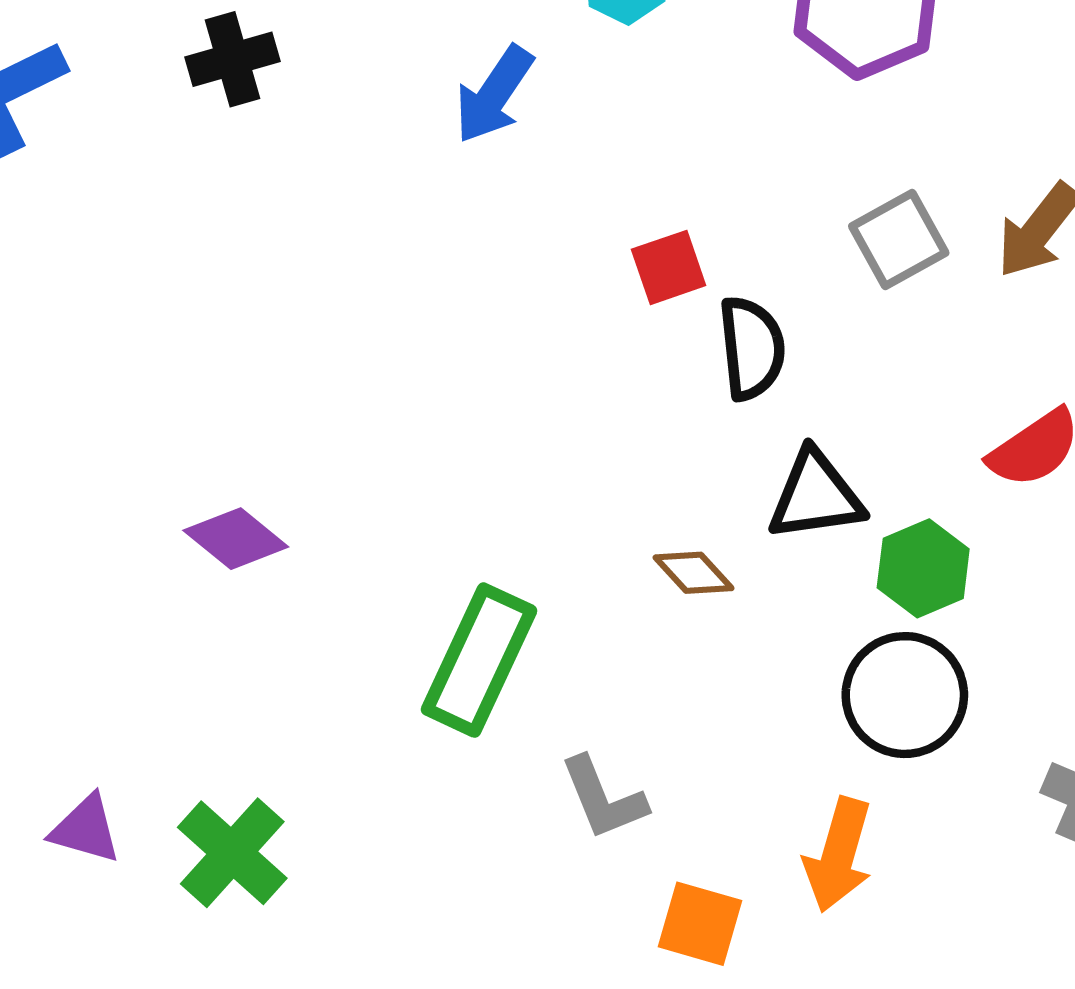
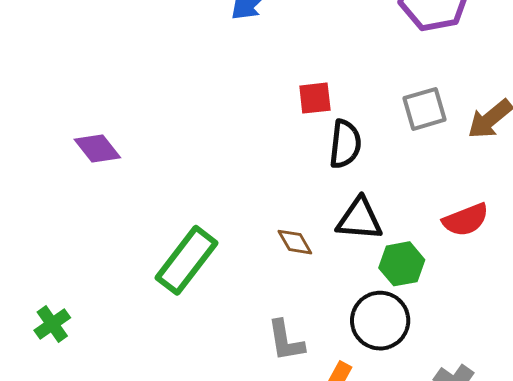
purple diamond: (236, 539) -> (97, 148), moved
gray L-shape: (603, 798) -> (286, 341), moved
green cross: (232, 853) -> (52, 324), size x0.7

